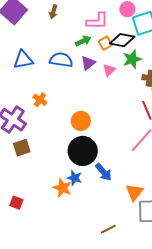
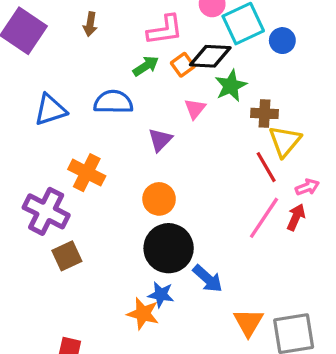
purple triangle: (88, 63) -> (160, 140), moved
orange cross: (40, 100) -> (87, 173), size x1.5
orange triangle: (134, 192) -> (248, 322), moved

